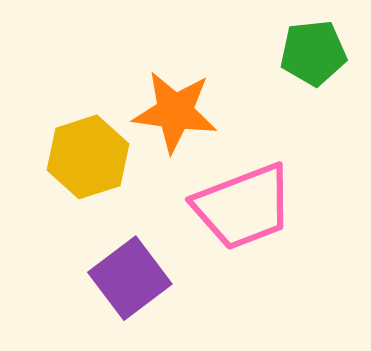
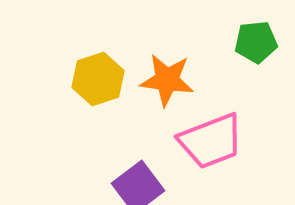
yellow hexagon: (88, 157) -> (98, 79), moved

